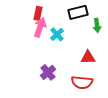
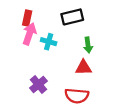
green arrow: (97, 25) -> (88, 45), moved
cyan cross: (57, 34) -> (49, 42), turned -32

